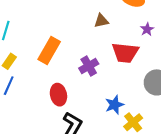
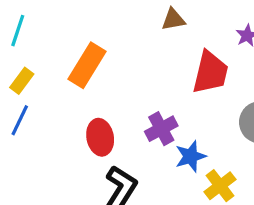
red trapezoid: (125, 53) -> (210, 72), turned -84
purple cross: (89, 66) -> (161, 129), moved

